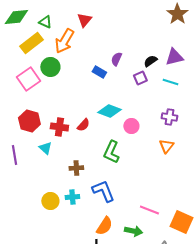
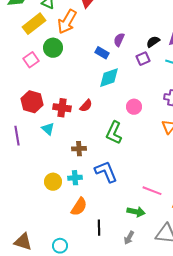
pink square: (28, 79) -> (31, 60), size x0.7
cyan diamond: (109, 111) -> (109, 78), moved, turned -40
orange semicircle: (104, 226) -> (79, 207), moved

